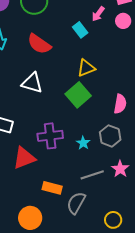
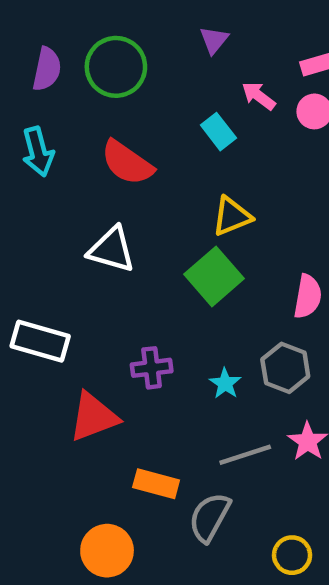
pink arrow: (98, 14) -> (259, 96), turned 91
purple cross: (50, 136) -> (152, 368), size x0.7

